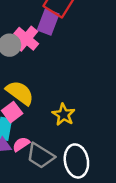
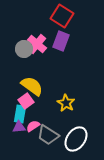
purple rectangle: (48, 22) -> (61, 41), moved
white ellipse: (76, 161) -> (76, 139), turned 45

